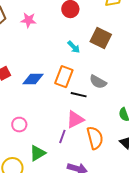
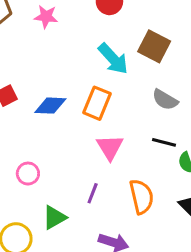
cyan arrow: (74, 47) -> (113, 59), size x1.6
gray semicircle: (98, 82) -> (165, 100), moved
black line: (79, 95) -> (164, 142), moved
pink triangle: (75, 120) -> (110, 147), moved, turned -36

